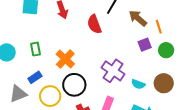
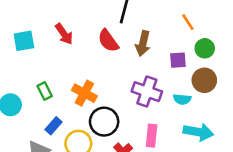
brown arrow: (138, 18) -> (143, 43), moved, turned -102
purple square: (145, 45) -> (178, 60), moved, turned 32
brown circle: (164, 83) -> (204, 80), moved

